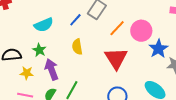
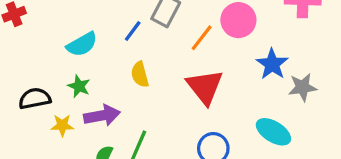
pink circle: (141, 31) -> (238, 20), moved
purple arrow: (52, 69) -> (102, 115), turned 105

